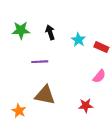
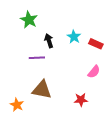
green star: (21, 30) -> (29, 20), moved, turned 30
black arrow: (50, 32) -> (49, 41), moved

